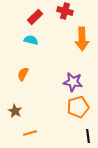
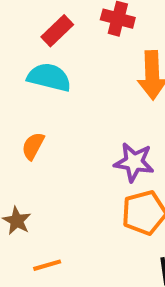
cyan semicircle: (31, 40) -> (49, 77), size x1.5

